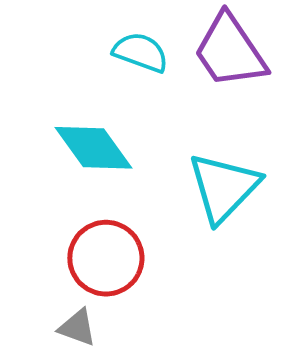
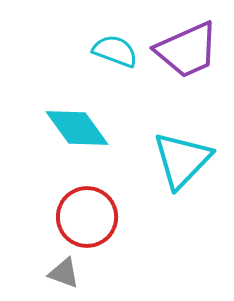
purple trapezoid: (230, 51) -> (187, 50), turned -80

